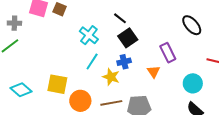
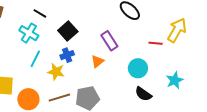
black line: (120, 18) -> (40, 13), moved
orange triangle: (153, 72) -> (97, 61), turned 32

